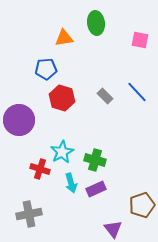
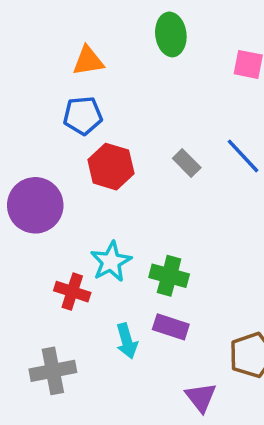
orange triangle: (64, 38) -> (88, 61), moved
cyan arrow: (71, 183) -> (127, 341), moved
purple rectangle: (96, 189) -> (171, 327), turned 42

